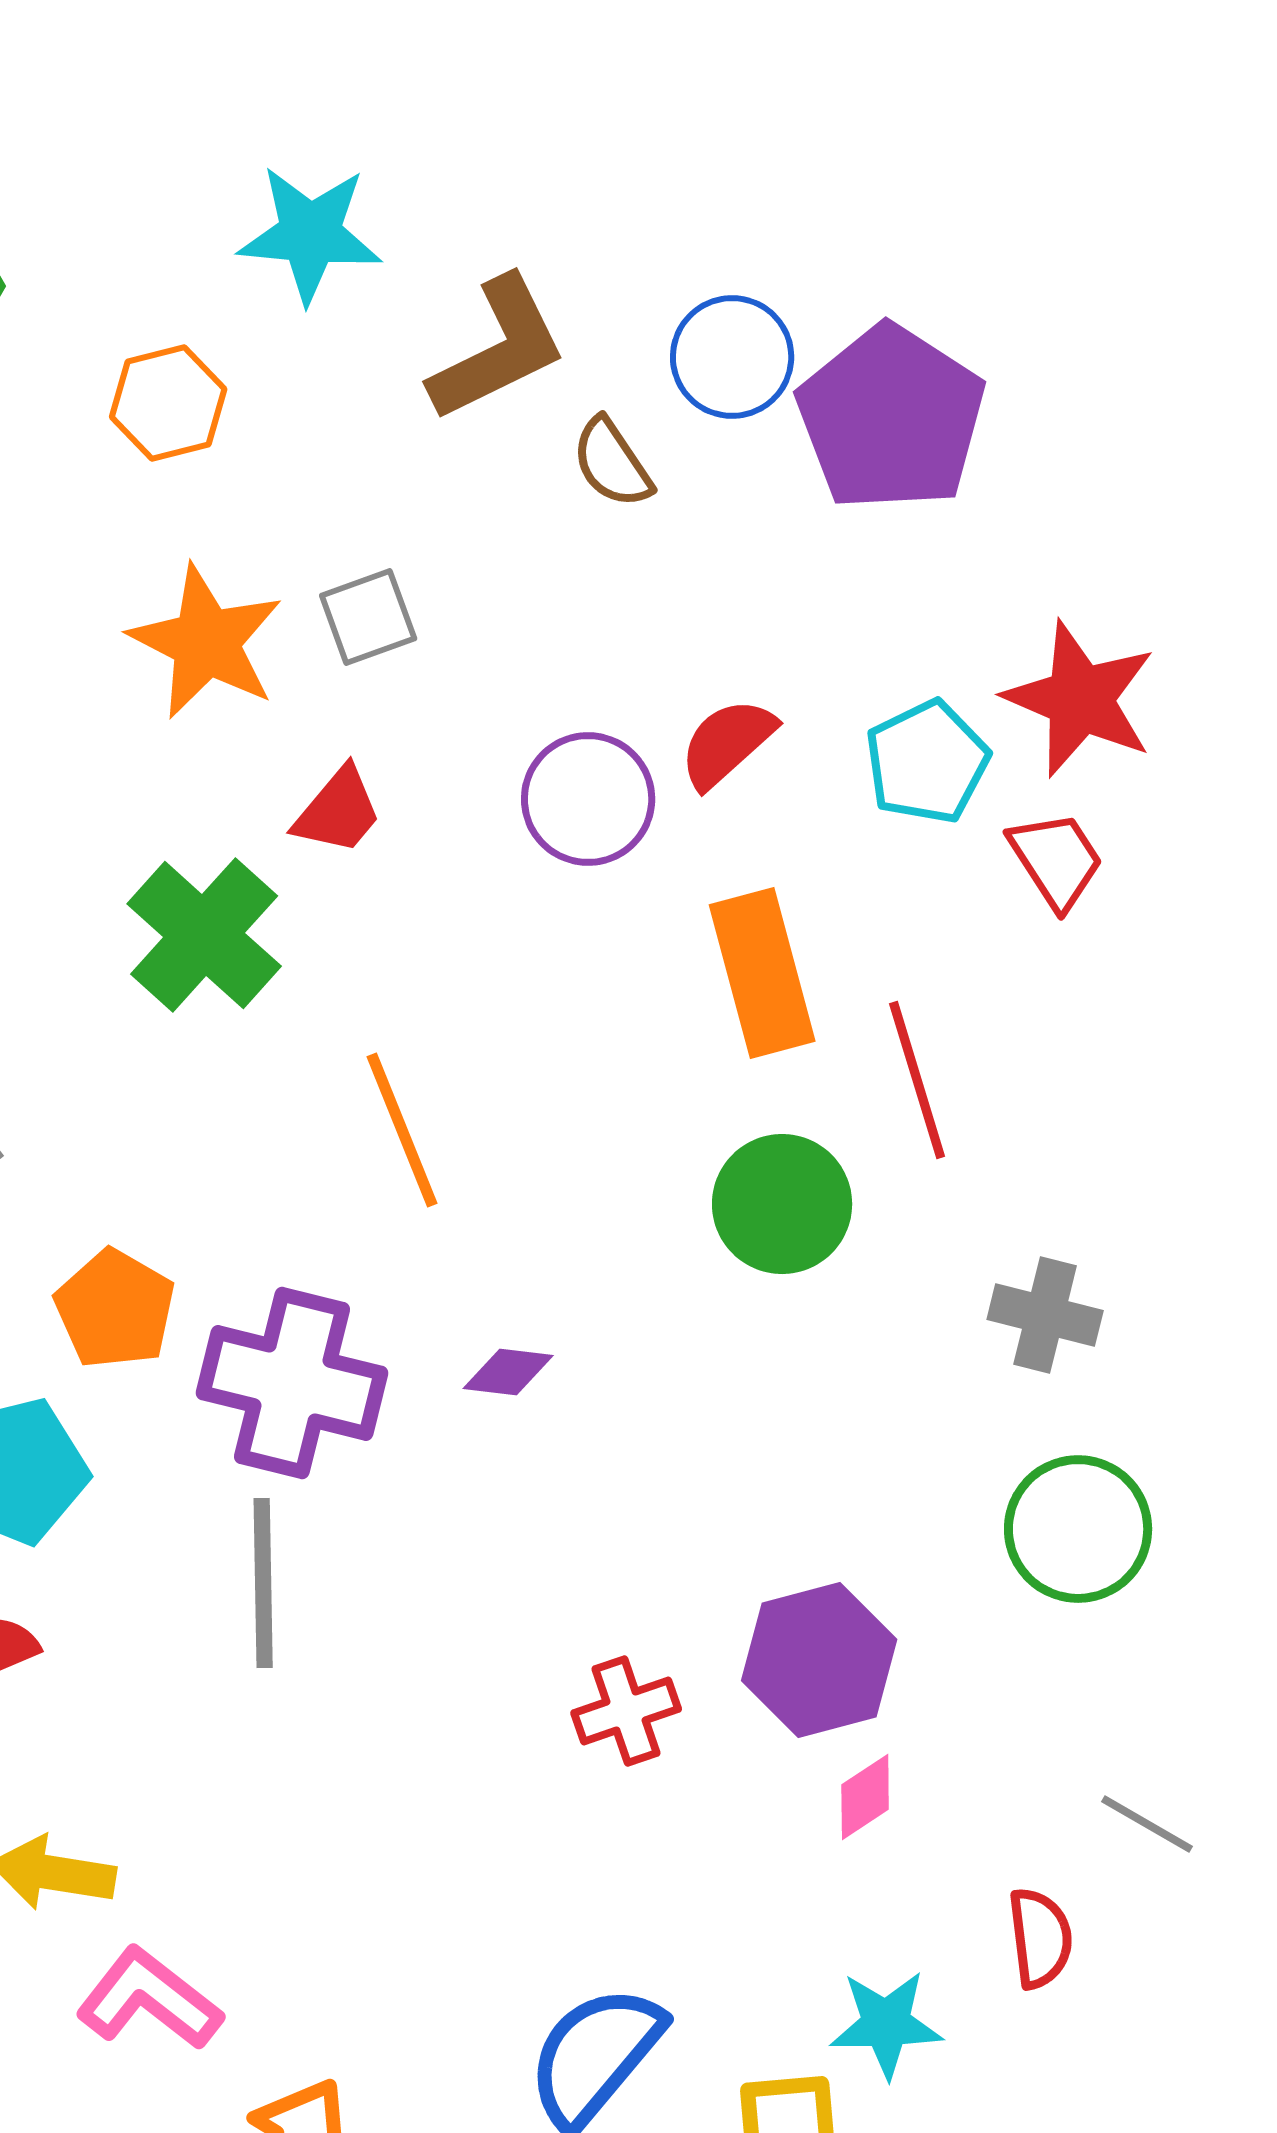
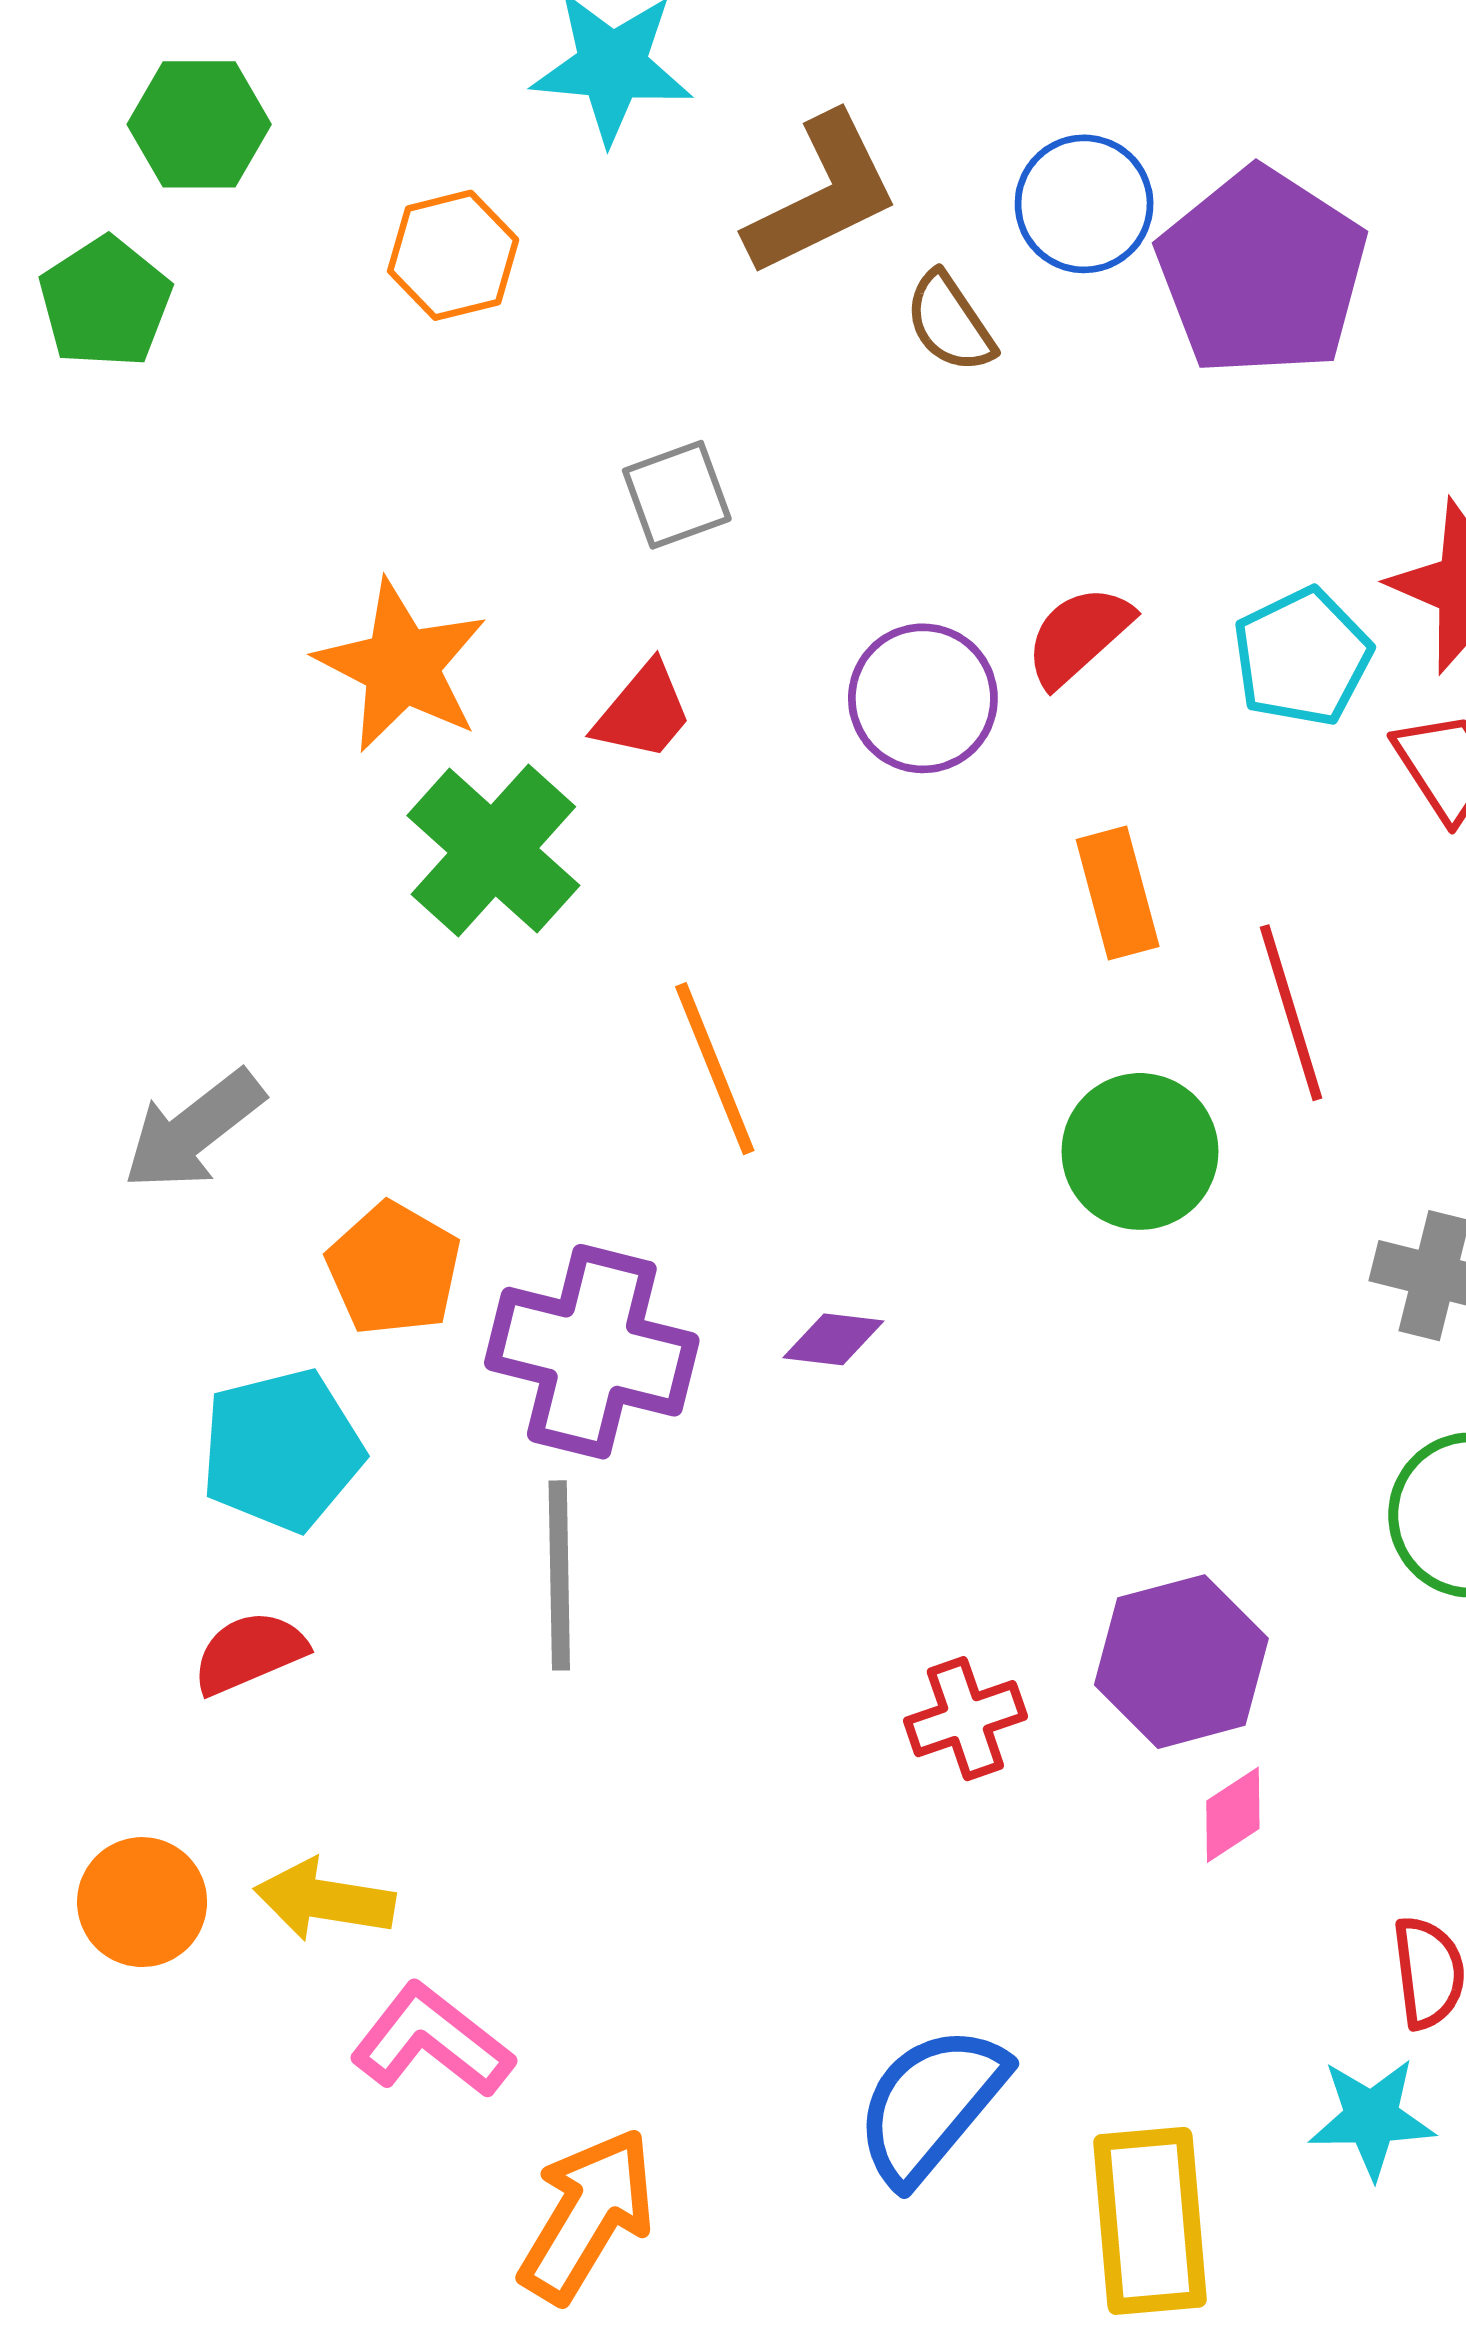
orange star: (206, 642) -> (402, 666), moved
orange rectangle: (762, 973) -> (1118, 893), size x0.7
cyan star: (886, 2024) -> (1372, 2118), moved

